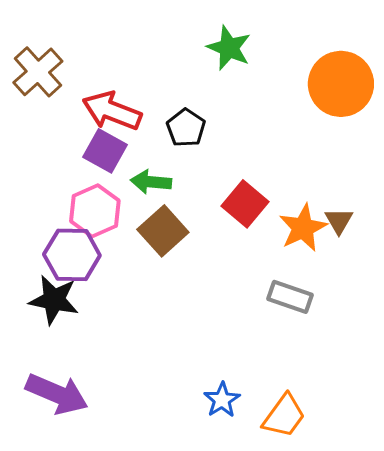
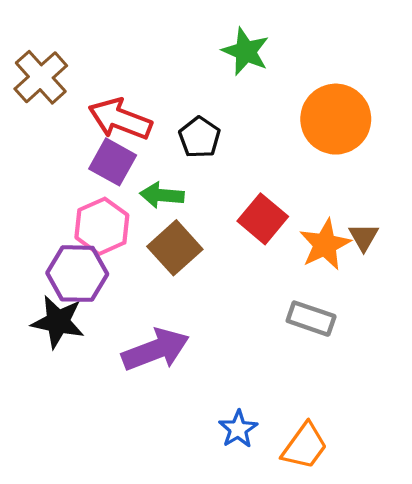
orange circle: (341, 84) -> (336, 119), moved
purple arrow: (57, 394) -> (156, 350), moved, turned -44

